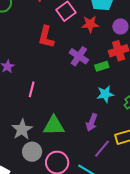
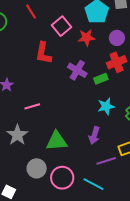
pink line: (32, 89) -> (32, 106), turned 63
gray star: (22, 129) -> (17, 135), moved
purple line: (102, 149) -> (106, 161), turned 36

